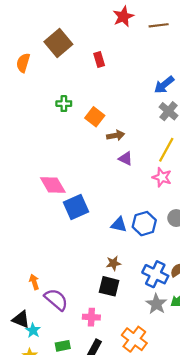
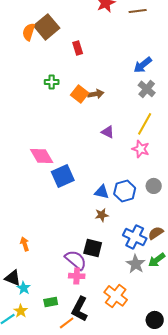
red rectangle: (99, 59) -> (78, 48), moved
orange semicircle: (23, 63) -> (29, 32), moved
brown arrow: (116, 135) -> (96, 94), moved
brown star: (113, 263) -> (102, 215), moved
purple semicircle: (56, 300) -> (76, 260), moved

